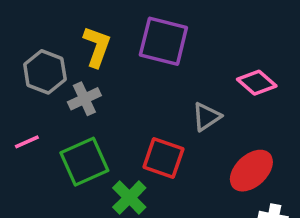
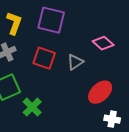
red square: (163, 158) -> (44, 58), moved

